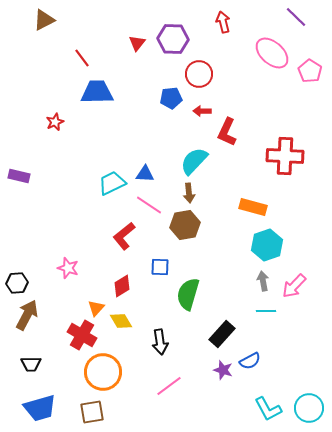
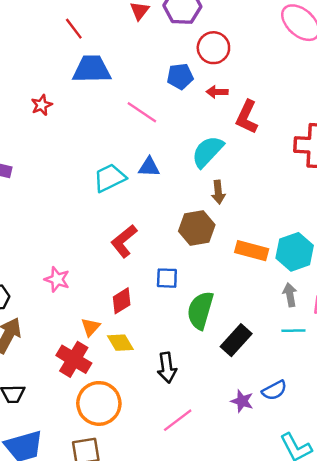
brown arrow: (189, 193) -> (218, 192), moved
pink line: (149, 205) -> (142, 112), moved
orange rectangle: (253, 207) -> (252, 251), moved
black rectangle: (222, 334) -> (236, 340), moved

